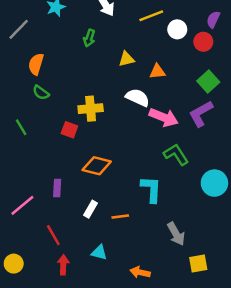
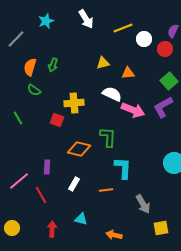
green arrow: (89, 38) -> (53, 65), moved
green L-shape: (176, 155) -> (108, 137), moved, turned 35
orange line: (120, 216) -> (106, 190), moved
red line: (53, 235) -> (41, 195), moved

